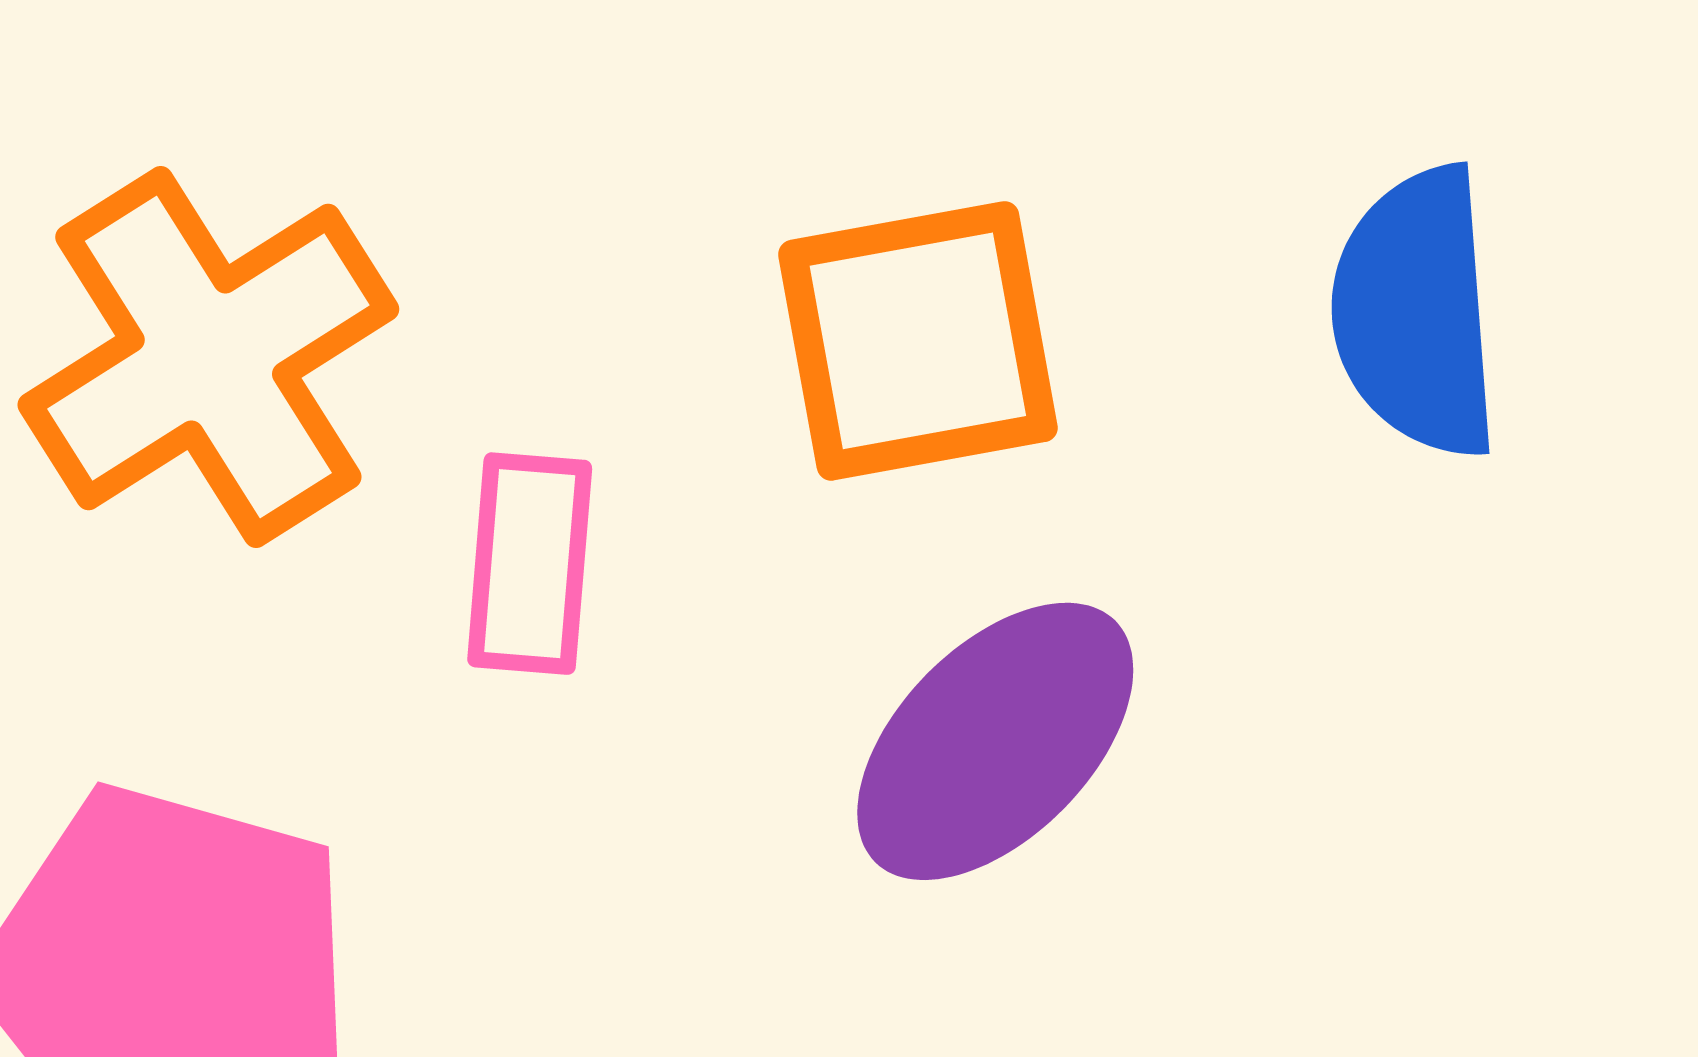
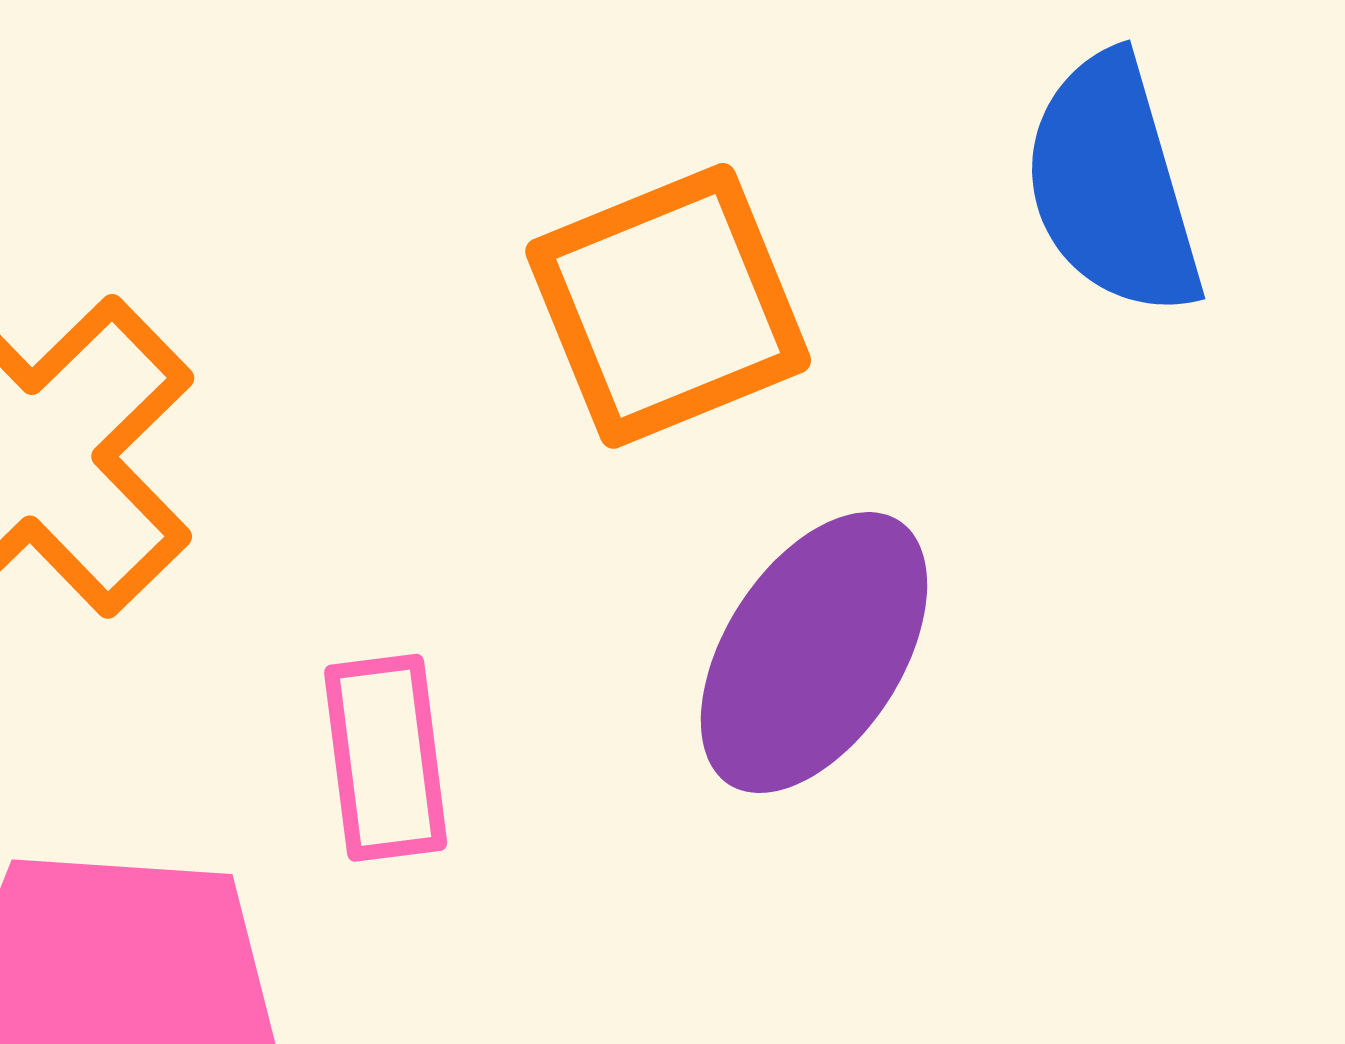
pink rectangle: (530, 564) -> (386, 758), moved

